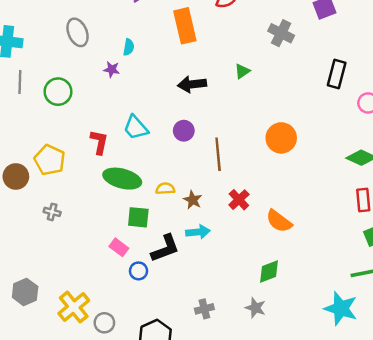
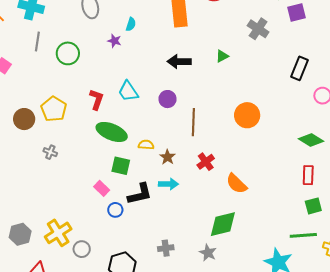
green diamond: (269, 271) -> (223, 224), size x1.4
gray hexagon: (25, 292) -> (20, 234), moved

